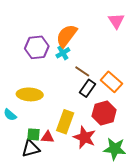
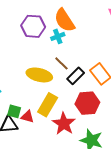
orange semicircle: (67, 36) -> (64, 20), turned -80
brown line: (82, 71) -> (61, 63), moved
yellow ellipse: (30, 94) -> (39, 75), moved

